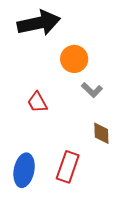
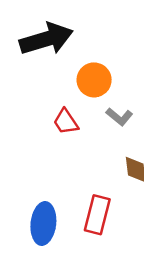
red trapezoid: (37, 102) -> (66, 122), moved

